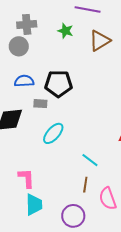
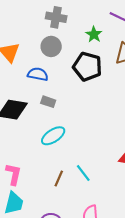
gray circle: (19, 46) -> (51, 46), moved
black pentagon: (59, 84) -> (87, 67), moved
brown line: (85, 185) -> (59, 179), moved

